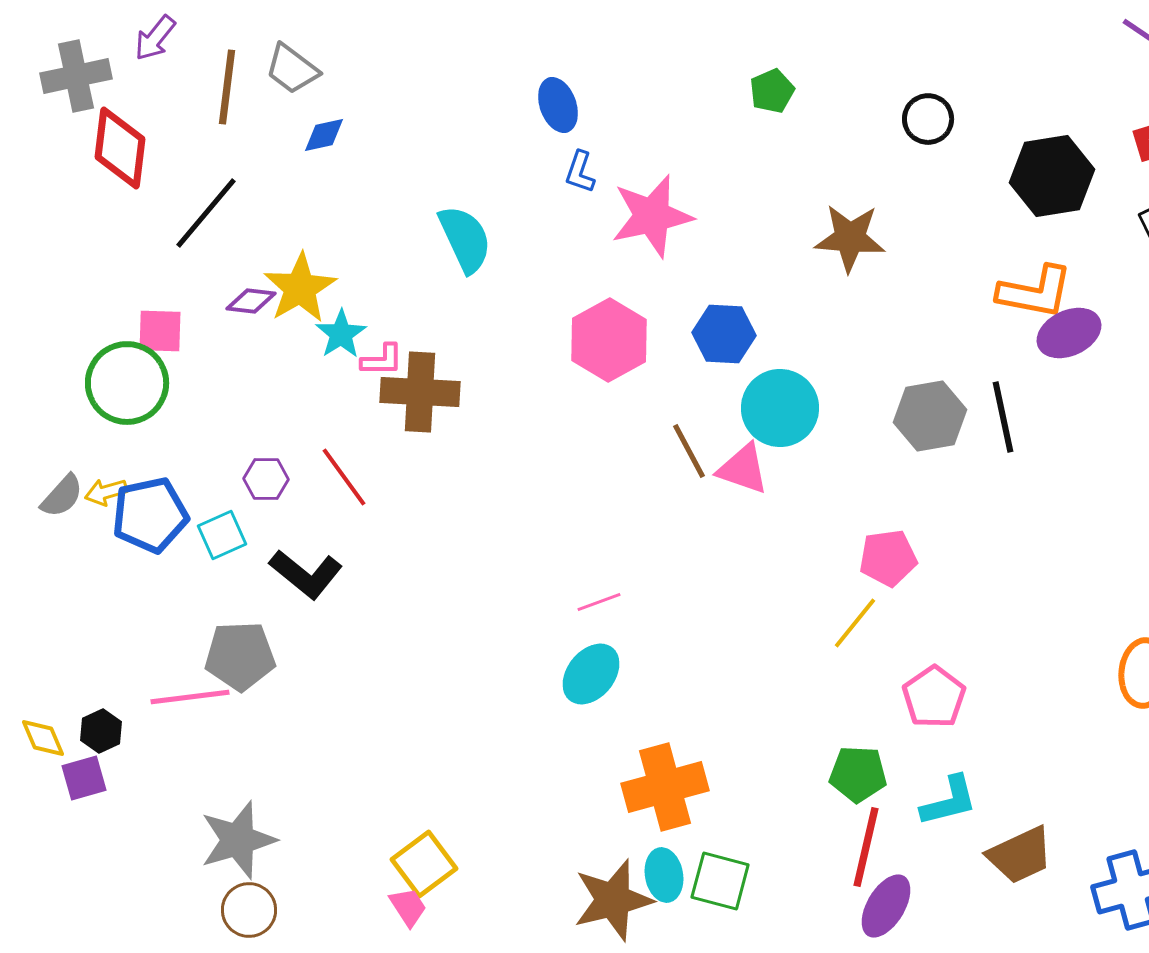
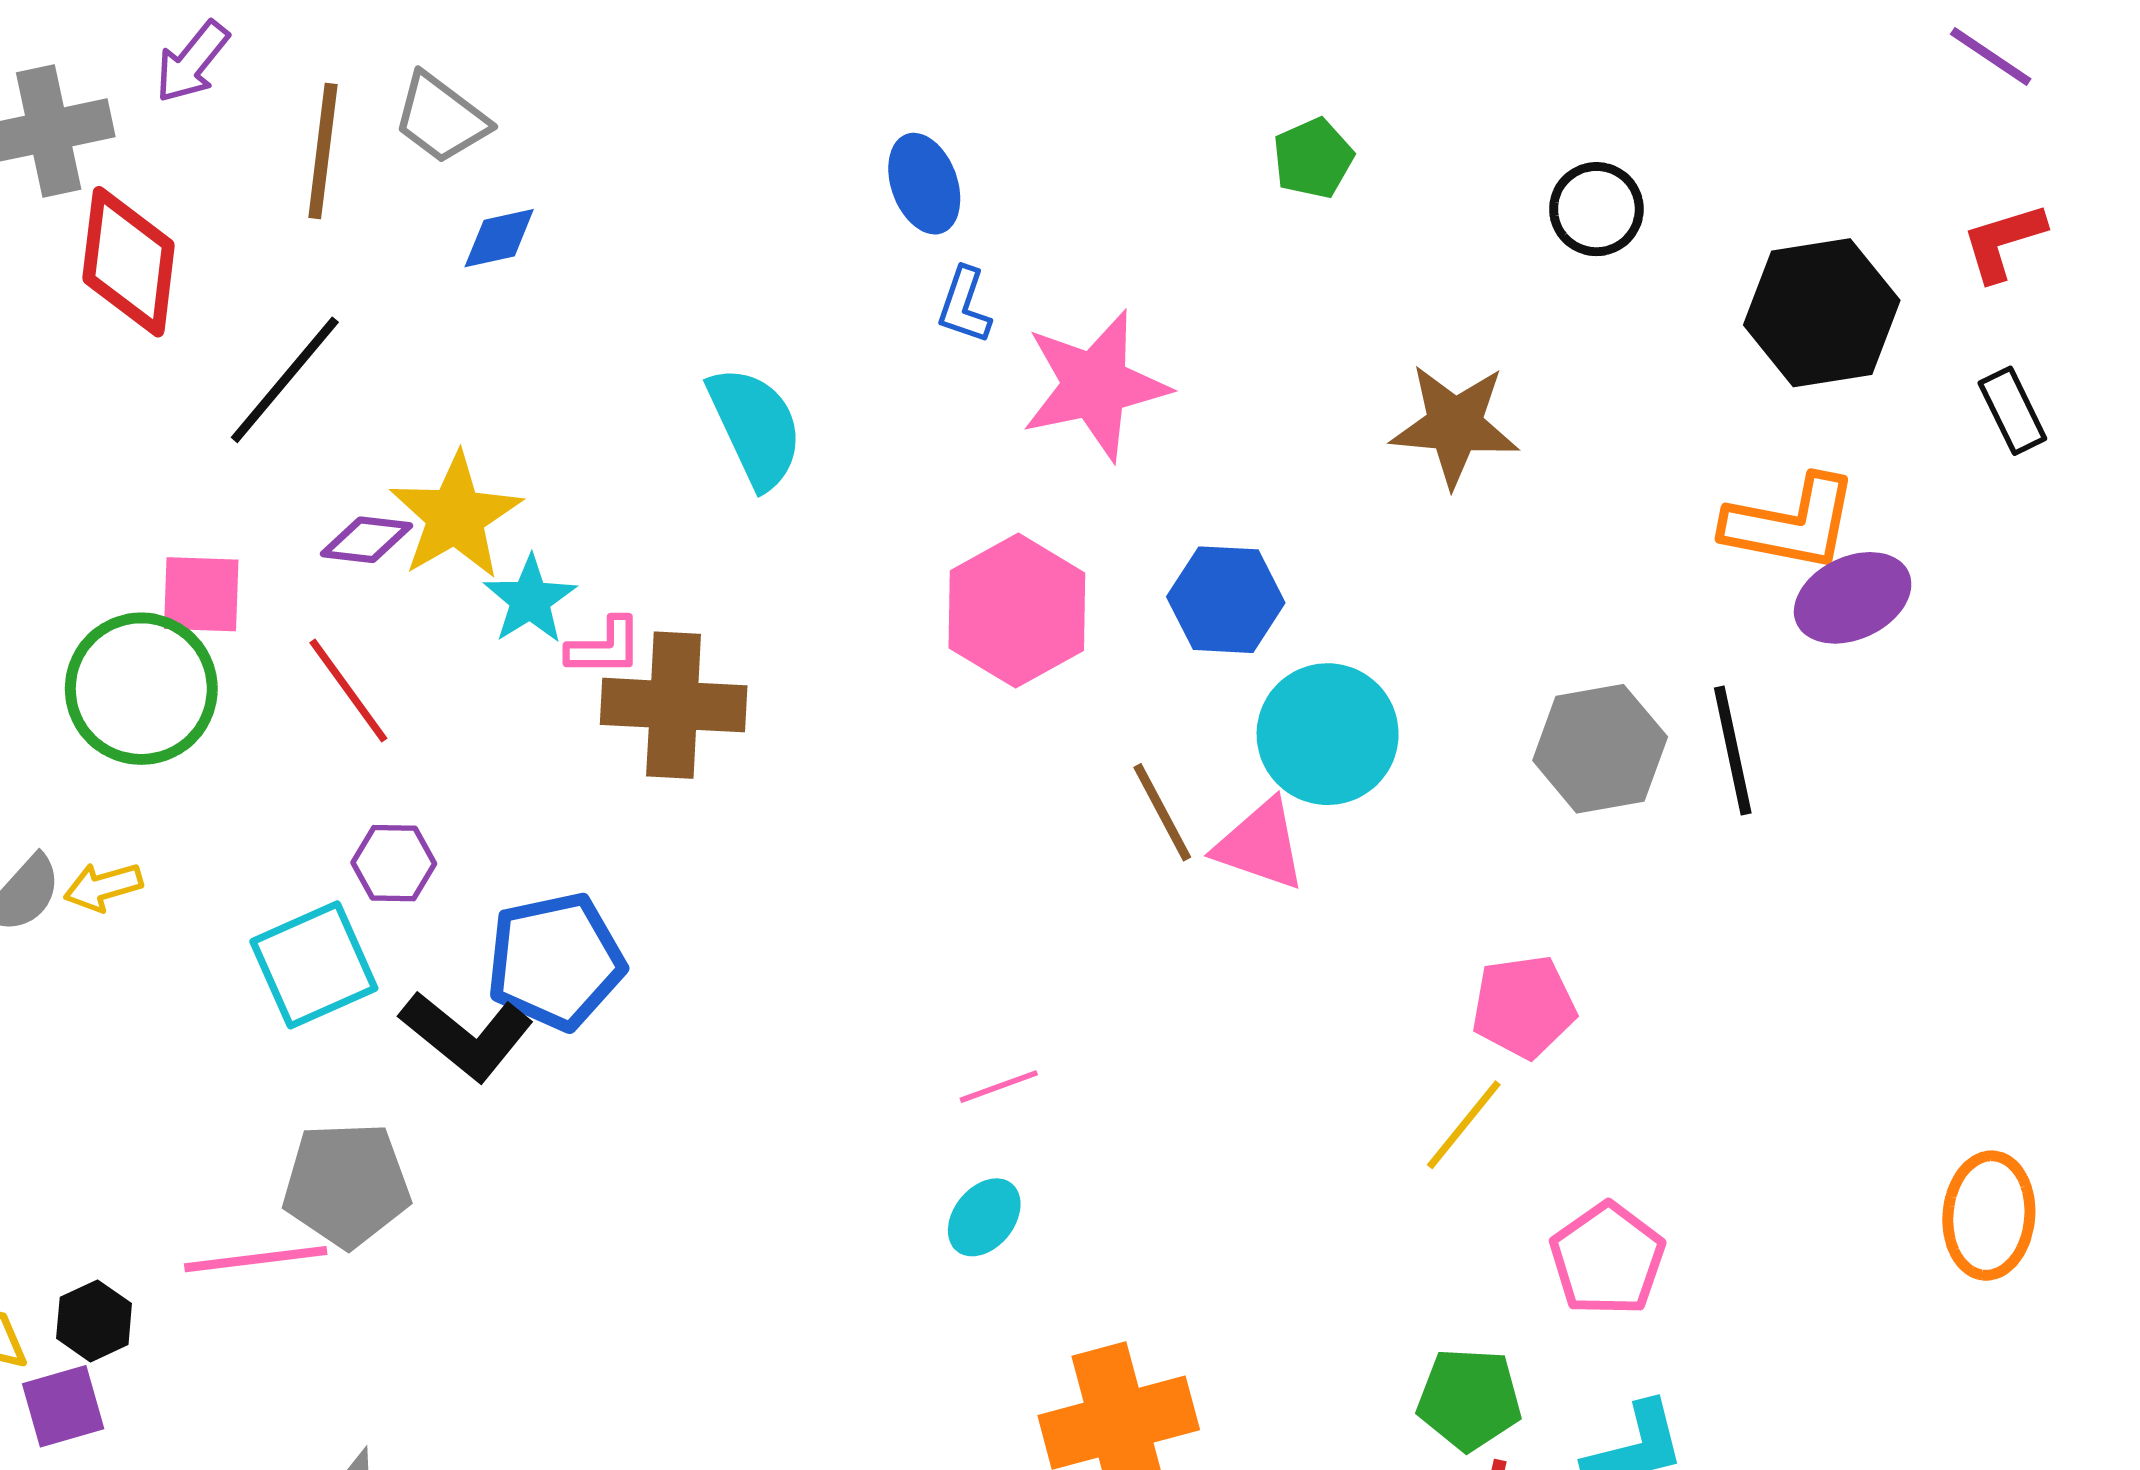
red line: (344, 477) -> (348, 691), moved
blue pentagon: (150, 515) -> (555, 961), moved
cyan square: (222, 535) -> (314, 965), size x1.4
cyan ellipse: (591, 674) -> (984, 1217), size x0.7

